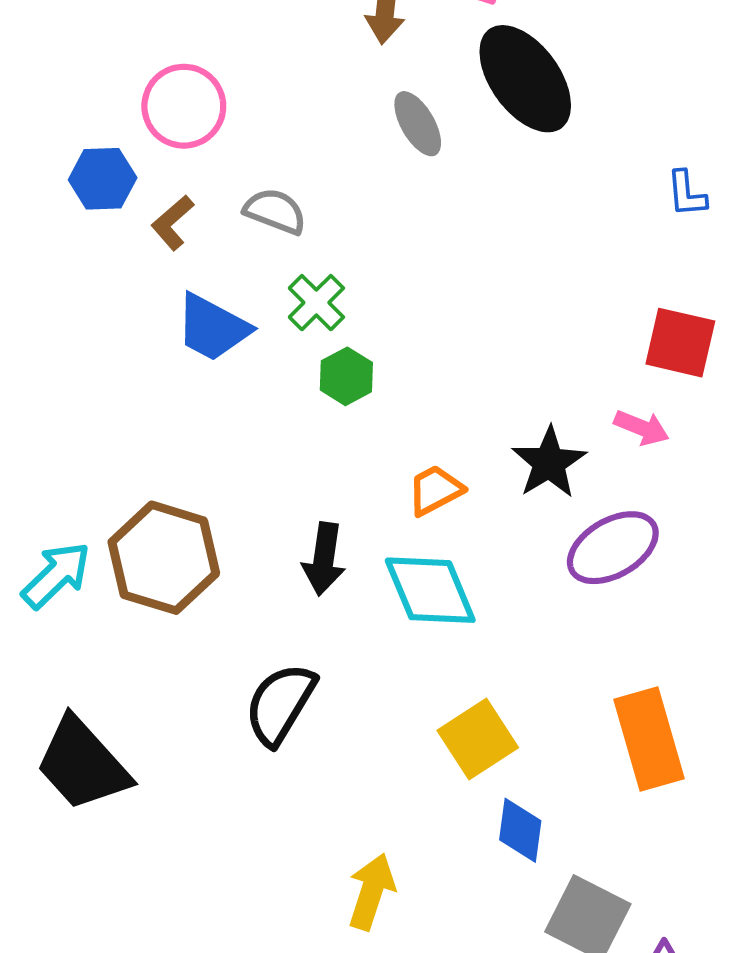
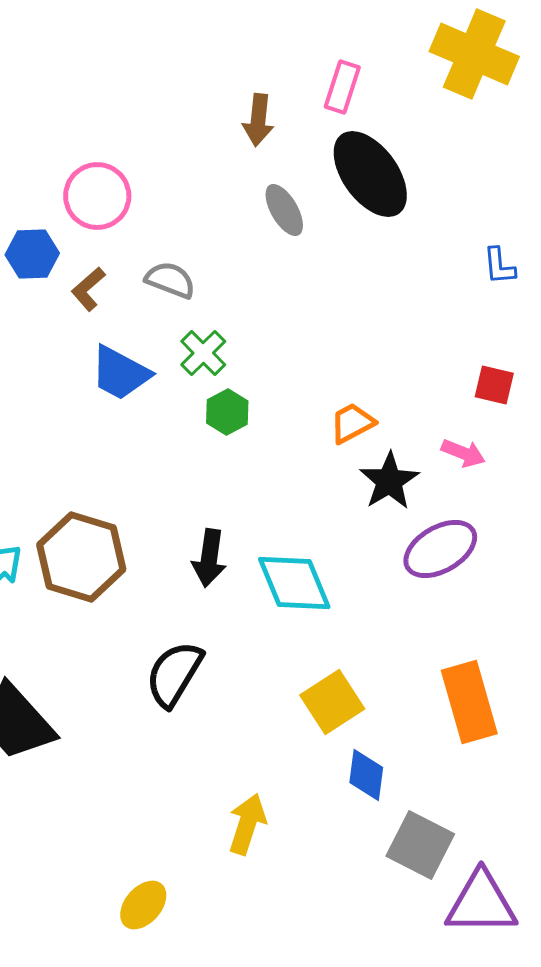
red square: (680, 343) -> (494, 385), size x0.7
orange trapezoid: (435, 490) -> (352, 423), moved

